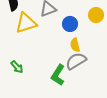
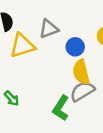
yellow semicircle: (75, 45) -> (81, 72), size x1.5

